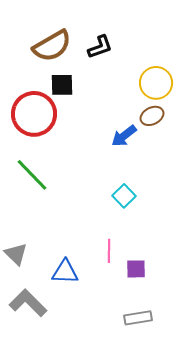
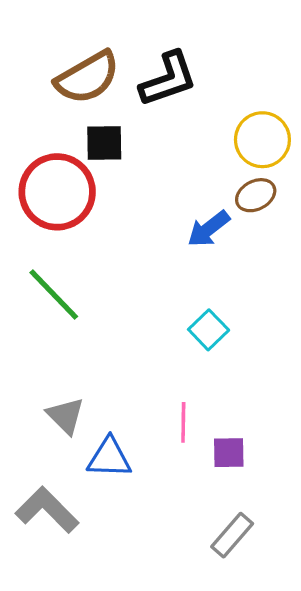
black L-shape: (100, 47) -> (168, 79), size x1.4
gray triangle: (16, 254) -> (66, 416), moved
gray rectangle: (138, 318) -> (232, 535), turned -40

